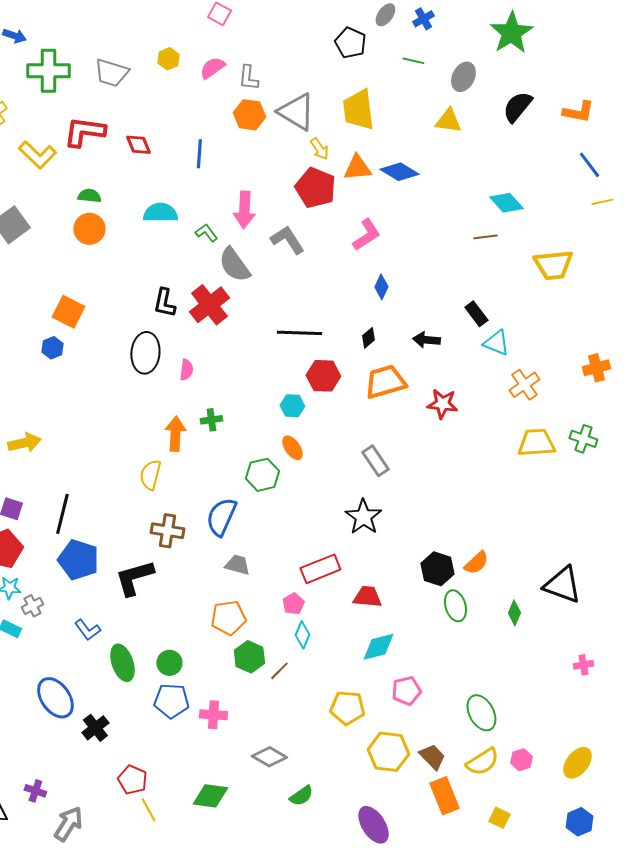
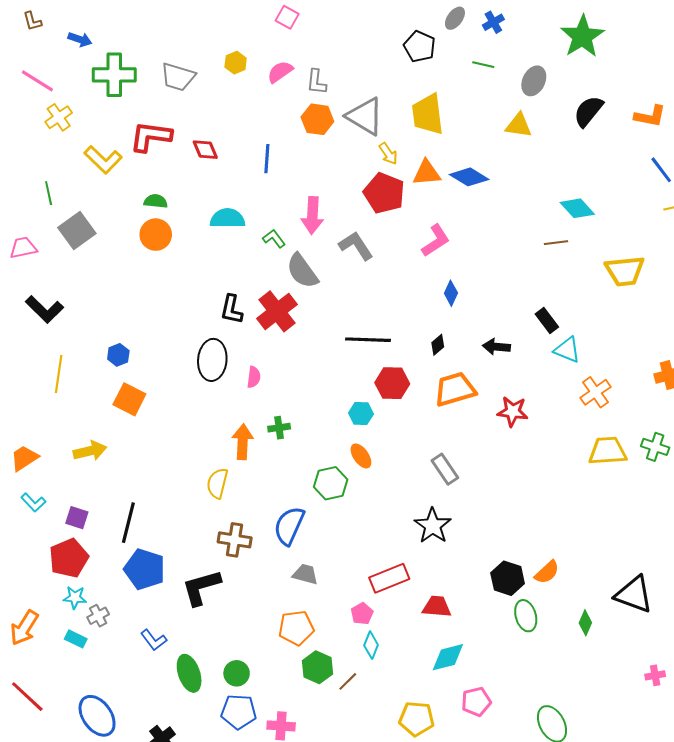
orange square: (68, 312) -> (129, 399), moved
blue ellipse: (55, 698) -> (97, 716), moved

